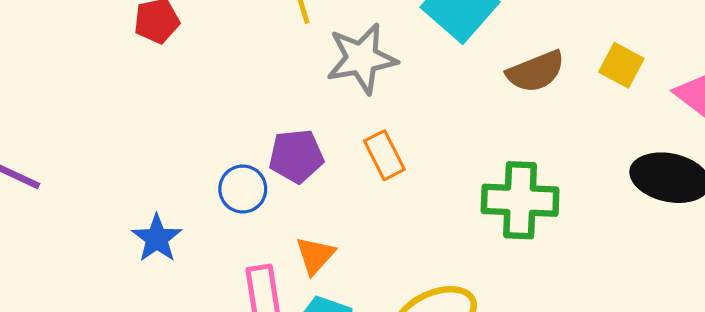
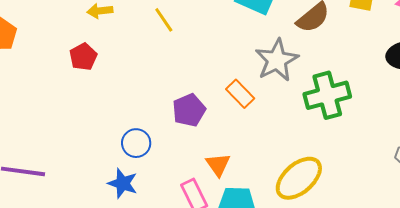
gray star: (362, 59) -> (277, 60), moved
blue circle: (243, 189) -> (136, 143), moved

